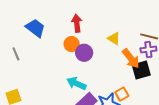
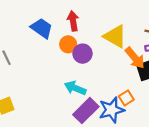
blue trapezoid: (35, 28) -> (42, 28), moved
yellow triangle: (114, 38) -> (115, 36), size x1.6

